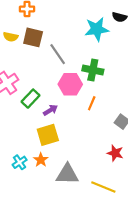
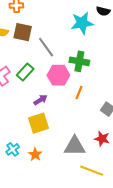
green rectangle: (31, 99) -> (25, 72), moved
orange star: (41, 160) -> (35, 154), moved
gray triangle: (67, 174) -> (75, 146), moved

